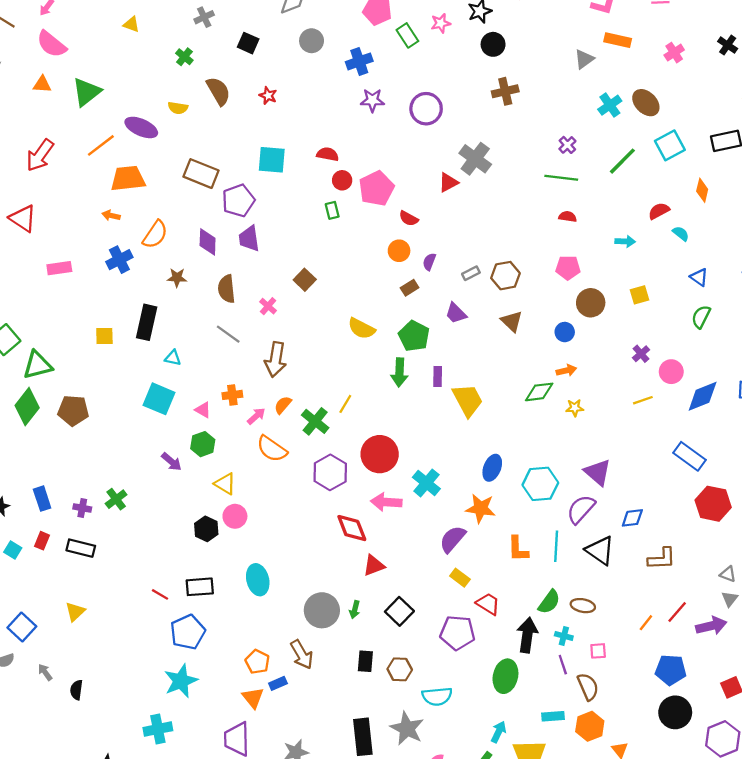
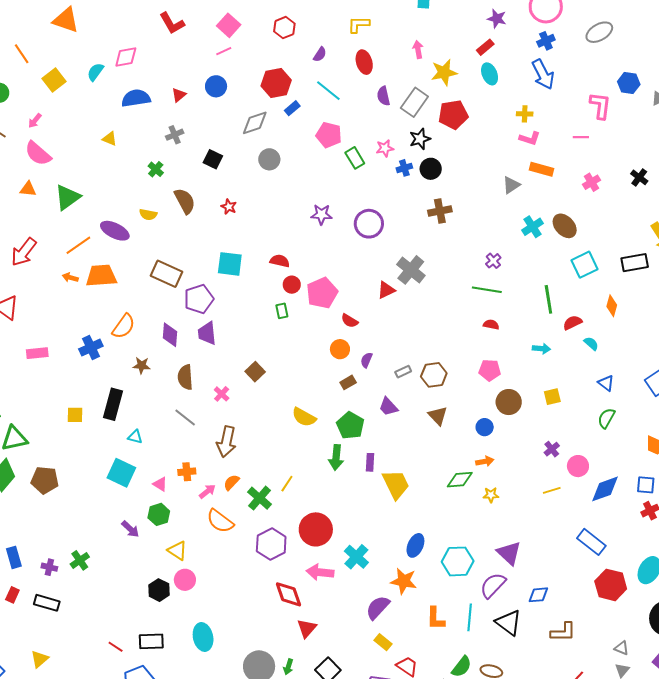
blue cross: (359, 61) -> (404, 168), moved, size x0.7
green line: (622, 161) -> (548, 299), moved, turned -56
orange arrow: (111, 215) -> (70, 278), moved
red triangle: (374, 565) -> (307, 628), turned -30

